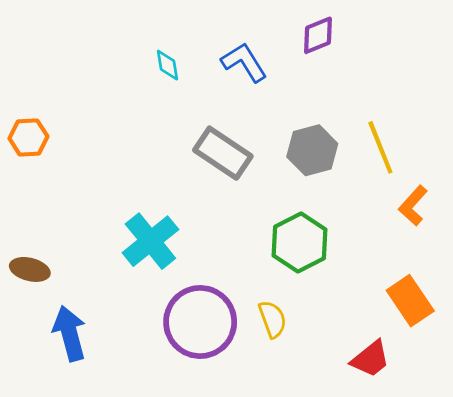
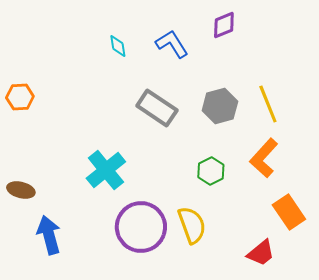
orange L-shape: (413, 206) -> (264, 158), moved, size x1.4
green hexagon: (299, 243) -> (211, 171), size x0.7
yellow semicircle: (273, 319) -> (192, 225), size x1.4

